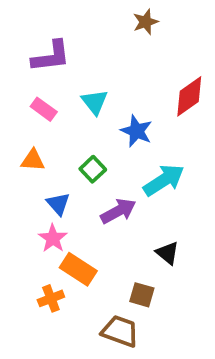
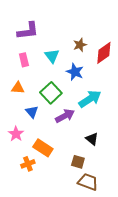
brown star: (146, 22) -> (80, 45), moved
pink rectangle: (44, 109) -> (24, 60), turned 40
green square: (93, 169) -> (51, 93), size x1.5
pink star: (53, 238) -> (16, 134), moved
brown trapezoid: (120, 331) -> (88, 182), moved

